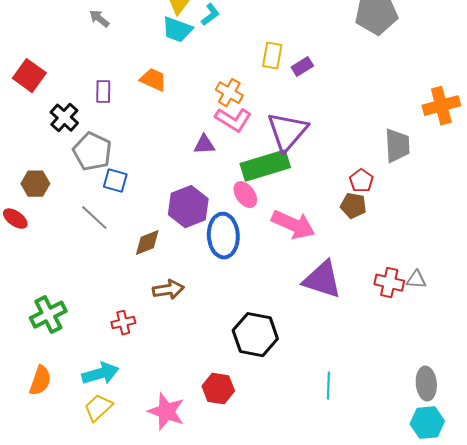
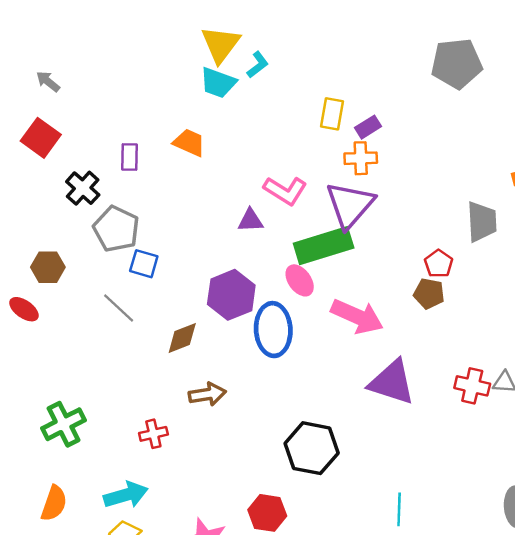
gray arrow: (99, 19) -> (48, 81), moved
orange cross: (229, 93) -> (361, 158), moved, turned -32

